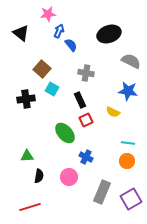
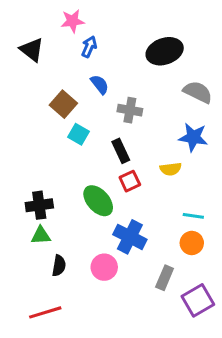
blue semicircle: (71, 45) -> (100, 84), moved
black cross: (26, 99) -> (39, 205), moved
yellow semicircle: (113, 112) -> (171, 169), turned -32
blue cross: (86, 157) -> (130, 237), size x1.5
gray rectangle: (102, 192) -> (165, 278), moved, size x0.7

